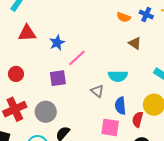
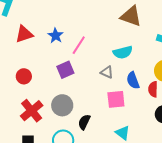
brown triangle: (135, 43) -> (131, 16), size x1.6
pink square: (110, 127) -> (116, 99), moved

